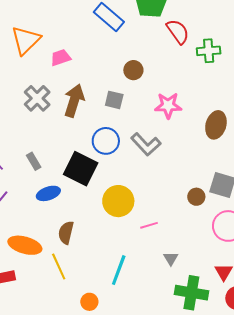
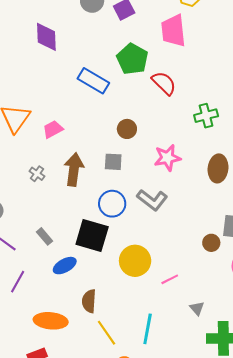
green cross: (209, 51) -> (206, 116), moved
gray cross: (37, 98) -> (37, 174), size x0.6
yellow line: (59, 267) -> (107, 333), moved

